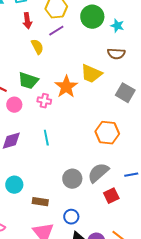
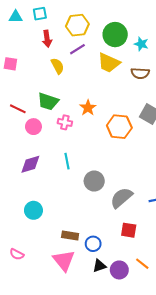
yellow trapezoid: (91, 74) -> (109, 63), moved
orange star: (66, 87) -> (88, 108), size x0.7
orange hexagon: (107, 133) -> (119, 127), moved
gray circle: (72, 179) -> (94, 181), moved
red square: (111, 196) -> (129, 230), moved, turned 35
brown rectangle: (40, 202) -> (70, 235), moved

